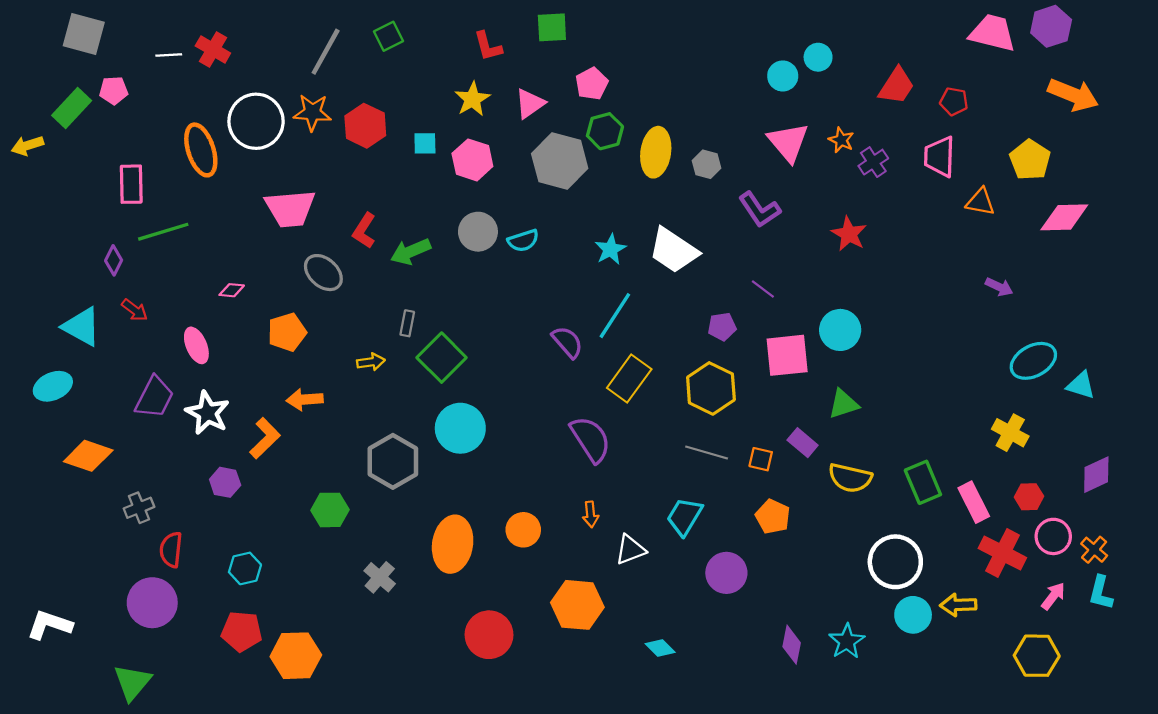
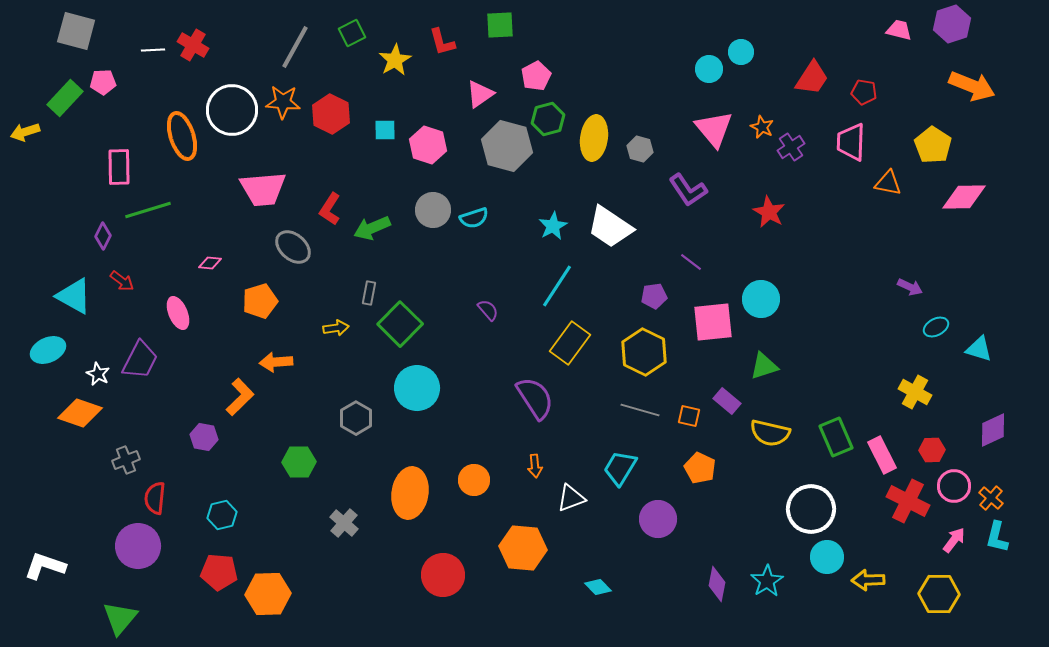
pink trapezoid: (993, 33) -> (899, 30), size x0.6
yellow star: (472, 99) -> (395, 60), moved
purple arrow: (999, 287) -> (910, 287), moved
purple semicircle: (567, 342) -> (488, 310), moved, size x0.7
cyan ellipse: (1033, 361) -> (936, 327), size x0.6
white star: (207, 413) -> (98, 374), moved, size x0.6
gray hexagon: (393, 461) -> (356, 418), size x0.7
yellow arrow: (958, 605) -> (868, 580), moved

